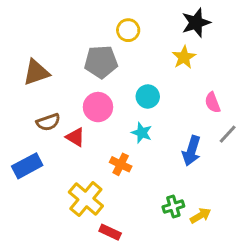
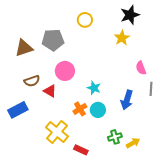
gray pentagon: (101, 62) -> (53, 40), moved
cyan circle: (148, 96) -> (98, 110), moved
gray line: (228, 134) -> (151, 89), turned -40
orange cross: (121, 164) -> (80, 109), turned 32
red rectangle: (110, 232) -> (81, 150), moved

